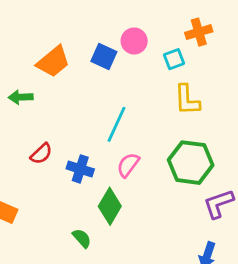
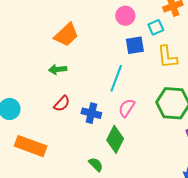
blue square: (104, 57) -> (135, 45), moved, turned -30
green arrow: (21, 97) -> (58, 69), moved

